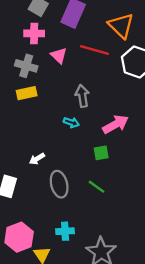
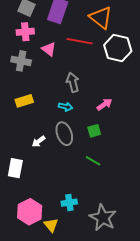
yellow rectangle: (27, 93) -> (24, 101), moved
pink arrow: (116, 124) -> (104, 104), size x0.7
gray ellipse: (59, 184) -> (64, 134), moved

